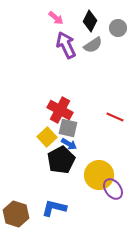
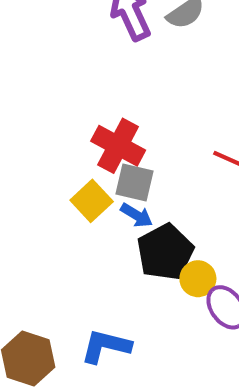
black pentagon: (61, 160) -> (165, 252), moved
yellow circle: (99, 175) -> (198, 279), size x0.6

